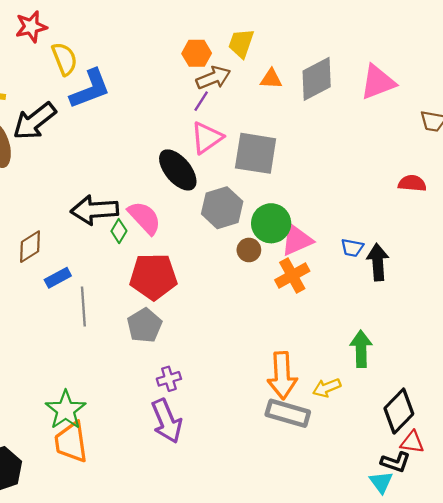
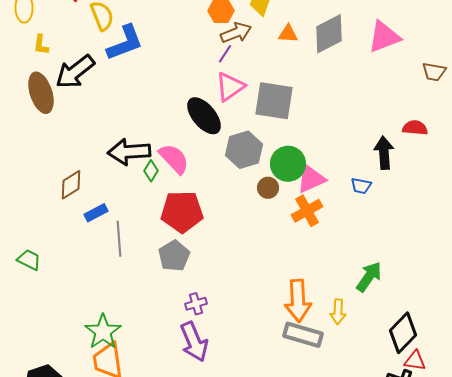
black arrow: (378, 262) -> (384, 153), moved
green arrow: (361, 349) -> (369, 277), turned 36
yellow arrow: (327, 388) -> (338, 312), turned -65

